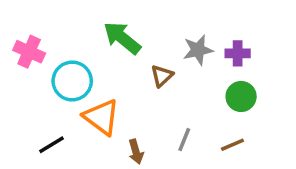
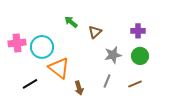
green arrow: (122, 38) -> (71, 22), size x0.6
gray star: (198, 50) -> (113, 55), moved
pink cross: (29, 52) -> (17, 43), moved, turned -30
brown triangle: (162, 76) -> (95, 32), moved

